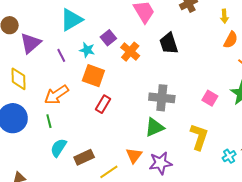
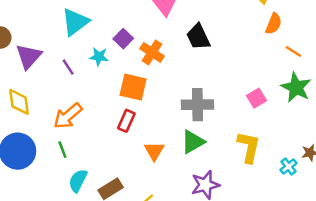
orange square: (93, 76) -> (133, 87), moved
pink square: (210, 98) -> (257, 98), turned 35
orange triangle: (134, 155) -> (154, 151), moved

